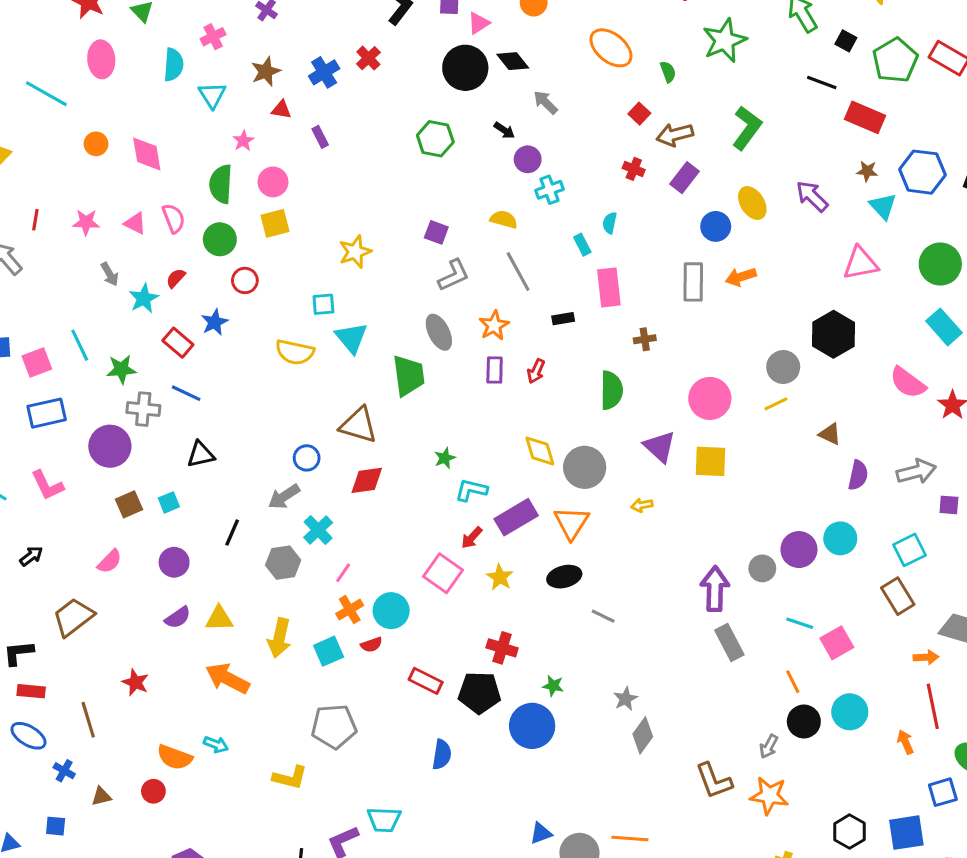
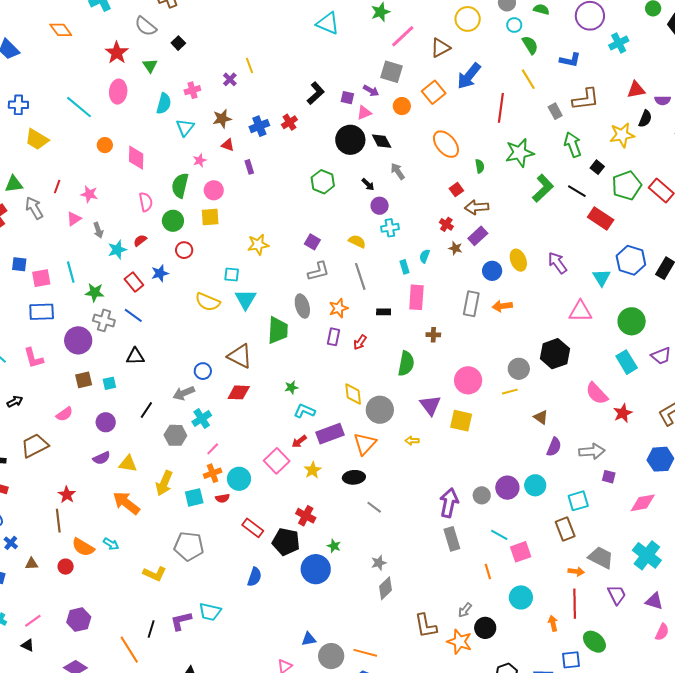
green L-shape: (747, 128) -> (543, 188), moved
brown star: (867, 171) -> (455, 248), moved
pink triangle: (135, 223) -> (74, 219), moved, turned 49
brown line: (88, 720) -> (58, 521), moved
black circle: (804, 721) -> (485, 628), moved

